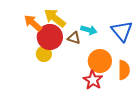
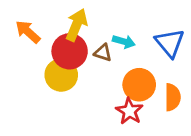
yellow arrow: (55, 18) -> (77, 25), turned 75
orange arrow: (33, 23) -> (28, 32), moved
yellow circle: (44, 54) -> (61, 75), size x1.5

